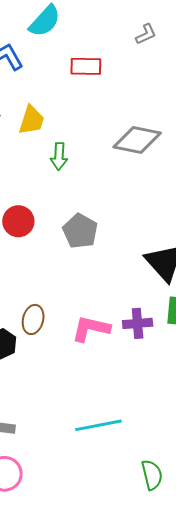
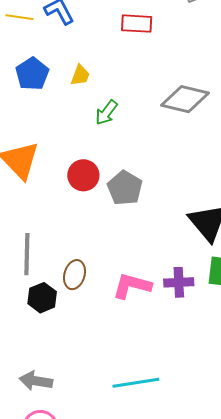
yellow trapezoid: (32, 120) -> (80, 75), size x0.7
green arrow: (59, 156) -> (106, 113), turned 32
red circle: (18, 221) -> (83, 175), moved

